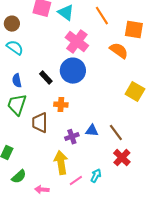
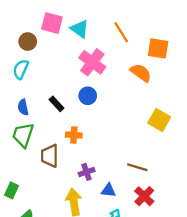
brown circle: (12, 24) -> (28, 42), moved
cyan semicircle: (15, 48) -> (21, 69), turned -102
blue circle: (73, 71) -> (88, 96), size x0.6
blue triangle: (92, 131) -> (108, 190), moved
brown line: (116, 133) -> (137, 167), turned -36

